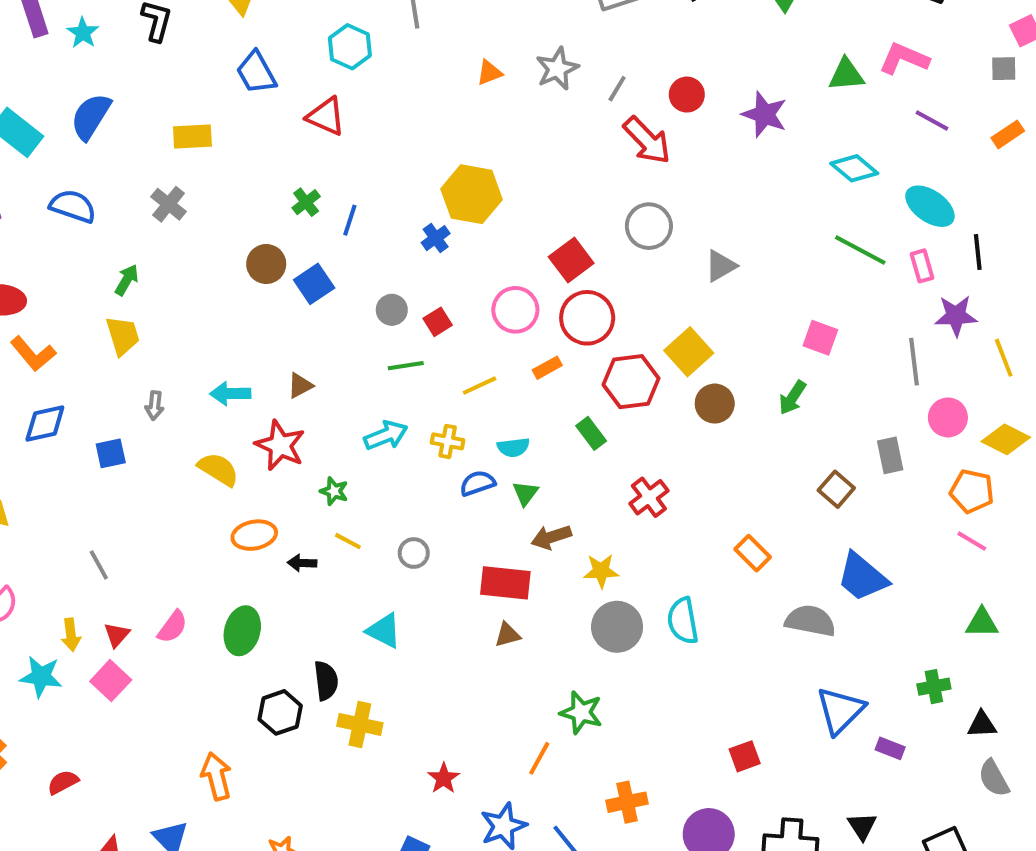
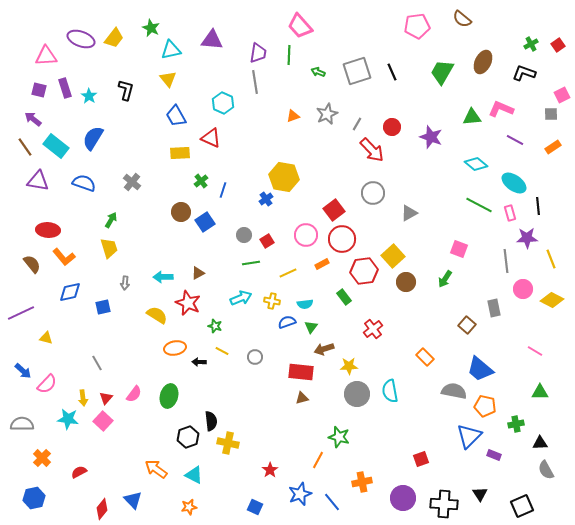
yellow rectangle: (192, 136) -> (180, 153), moved
orange pentagon: (972, 491) -> (485, 406), moved
cyan triangle: (384, 631) -> (194, 475), moved
orange arrow: (216, 776) -> (156, 469), turned -40

